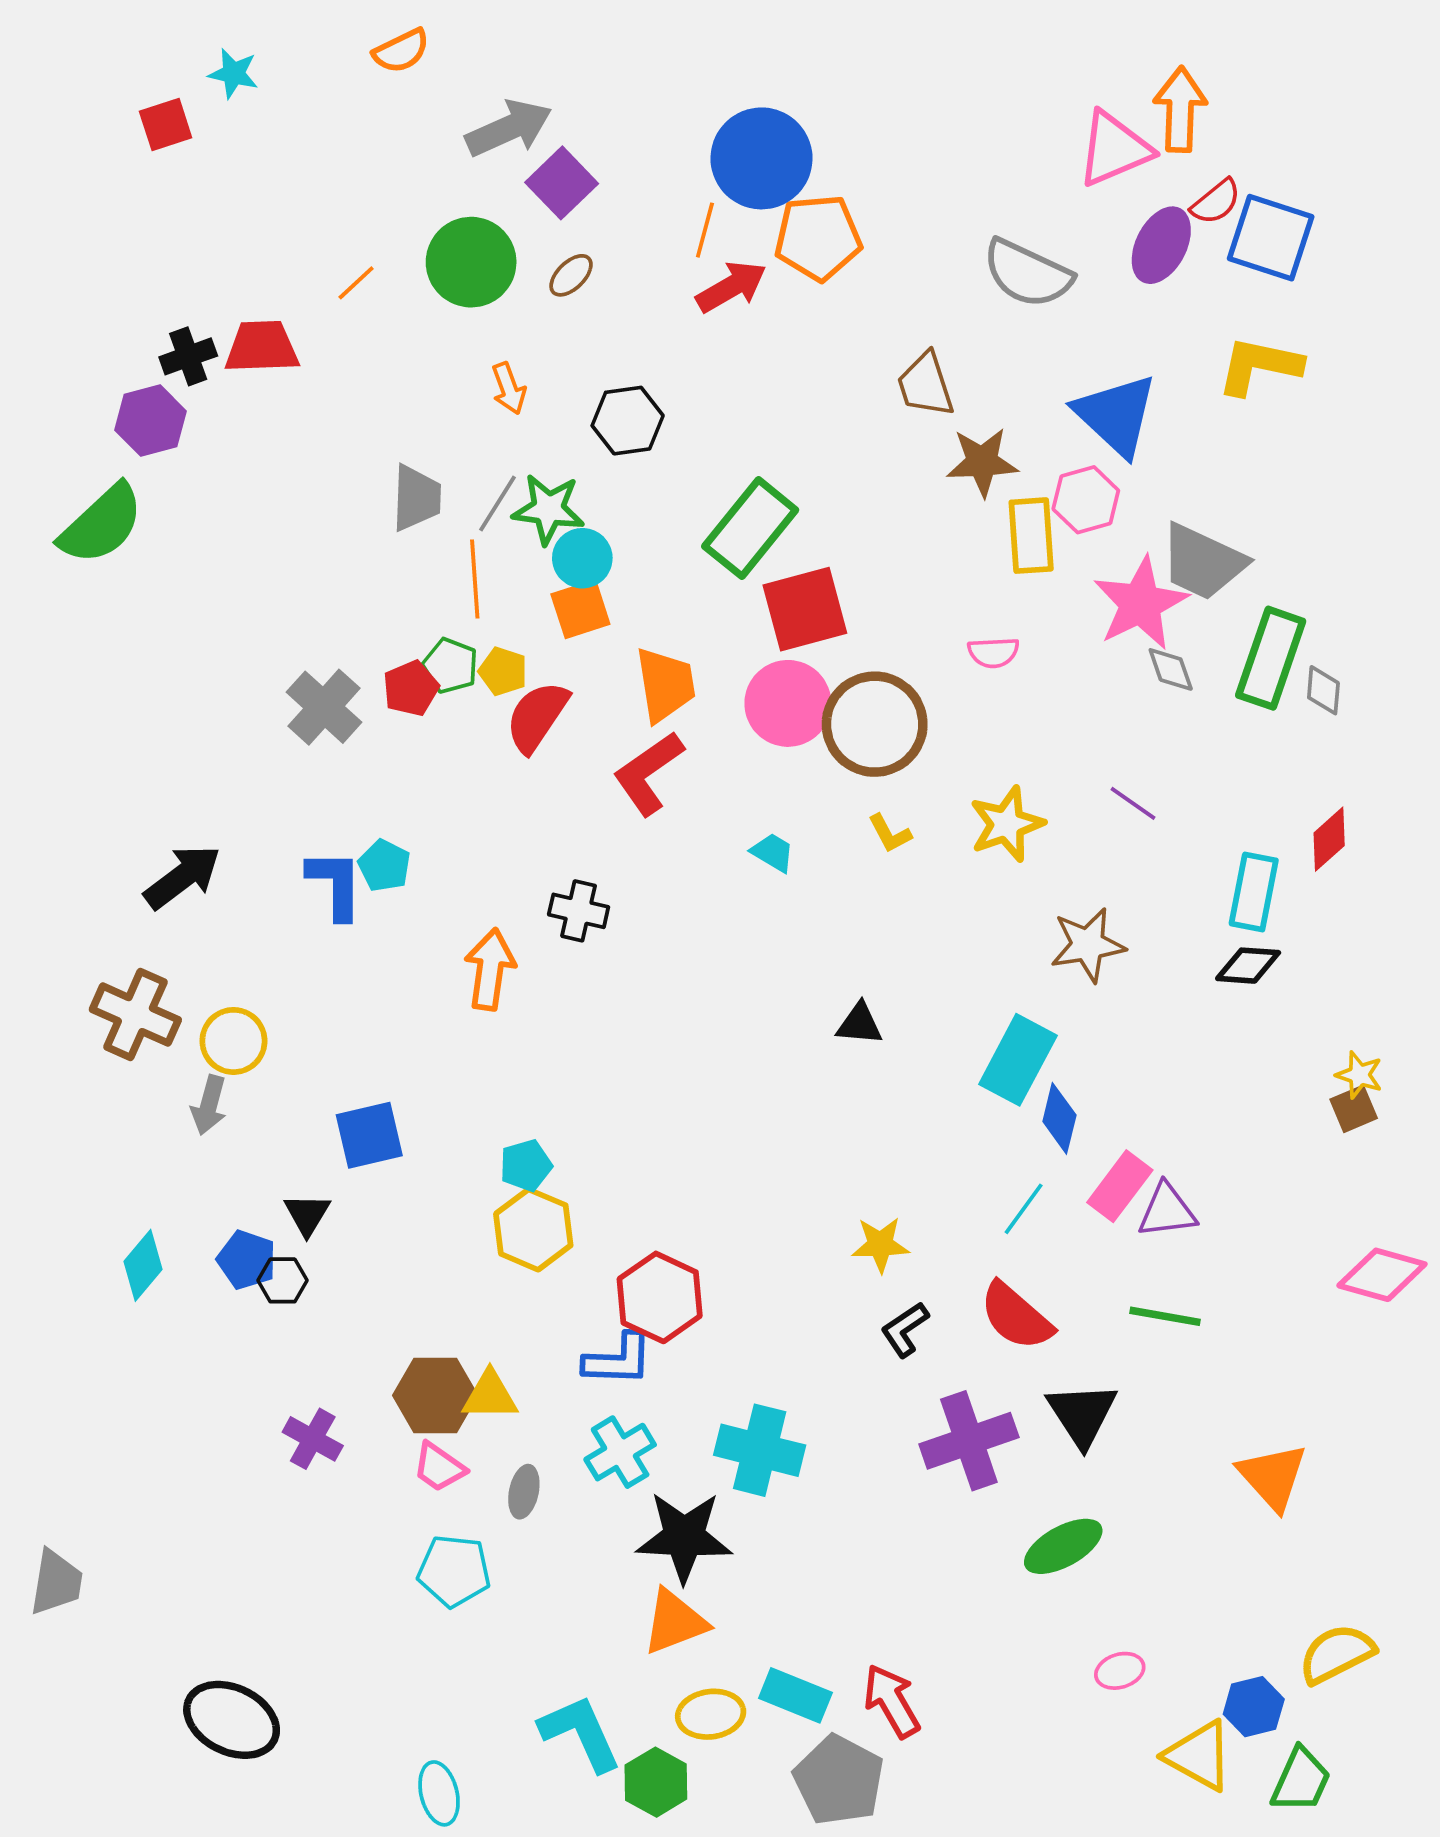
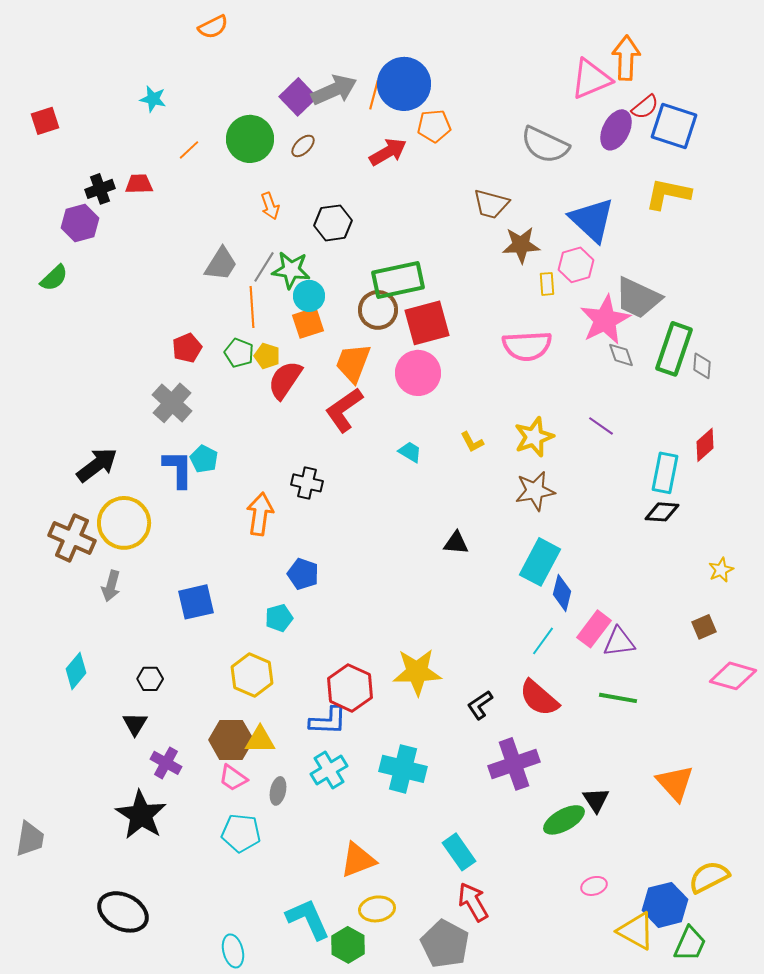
cyan star: (233, 74) -> (153, 99), moved
red square: (166, 124) -> (45, 121), moved
gray arrow: (509, 128) -> (334, 90), moved
orange line: (705, 230) -> (374, 95), moved
orange pentagon: (818, 238) -> (434, 126), size x0.7
red trapezoid: (262, 347) -> (139, 184), size x0.7
brown trapezoid: (926, 385) -> (491, 204), turned -57
gray trapezoid: (416, 498) -> (221, 264), turned 30
green semicircle: (101, 524) -> (54, 278), size x0.6
green rectangle: (750, 528) -> (398, 280), turned 39
yellow rectangle: (1031, 536) -> (547, 284), size x0.6
pink semicircle: (993, 652) -> (527, 346), size x1.8
orange trapezoid: (665, 685) -> (353, 363), turned -150
red pentagon: (411, 688) -> (187, 348), moved
gray cross: (324, 707) -> (172, 403), moved
brown circle: (875, 724) -> (378, 310), moved, size x0.7
brown star: (1088, 945) -> (535, 491), moved
yellow circle: (233, 1041) -> (124, 523), moved, size x1.5
yellow star: (1359, 1075) -> (721, 570), turned 30
brown square: (1354, 1109) -> (704, 627), moved
black triangle: (307, 1214) -> (135, 724), moved
yellow hexagon: (533, 1230) -> (252, 675), moved
yellow star: (880, 1245) -> (417, 672), moved, size x1.6
blue pentagon: (247, 1260) -> (303, 574), moved
black triangle: (1082, 1414) -> (596, 800), moved, size x0.7
black star: (684, 1537) -> (141, 815), moved, turned 30
cyan rectangle: (795, 1695) -> (459, 852), moved, turned 33
blue hexagon: (1254, 1707) -> (665, 905), size x1.4

